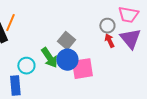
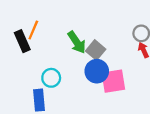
green arrow: (49, 58) -> (77, 42), moved

